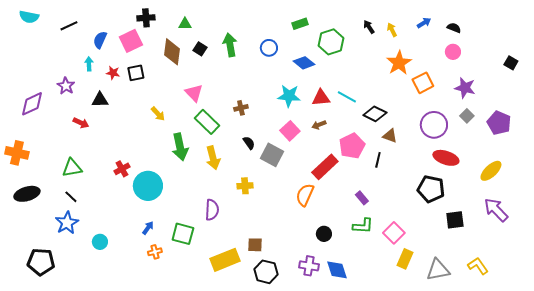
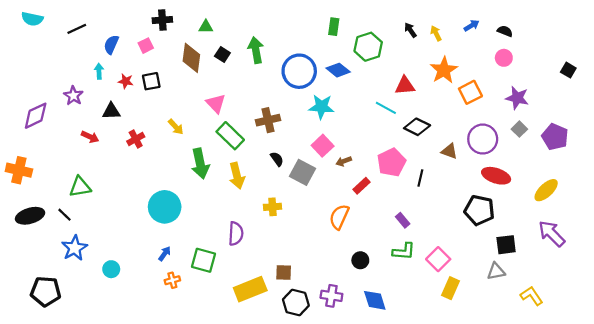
green rectangle: (300, 24) -> (334, 27), turned -63
pink square: (131, 41) -> (146, 46), size x0.6
blue circle: (269, 48) -> (299, 71), moved, size x1.8
red triangle: (321, 98) -> (405, 86), moved
brown cross: (241, 108) -> (268, 120), size x1.5
brown arrow: (319, 125) -> (344, 161), moved
brown triangle: (390, 136) -> (449, 151), moved
red rectangle: (325, 167) -> (361, 186), size x0.6
red cross: (122, 169) -> (136, 139), moved
black line: (71, 197) -> (65, 215), moved
purple cross: (309, 266) -> (331, 296), moved
gray triangle: (438, 270) -> (496, 271), moved, size x0.7

